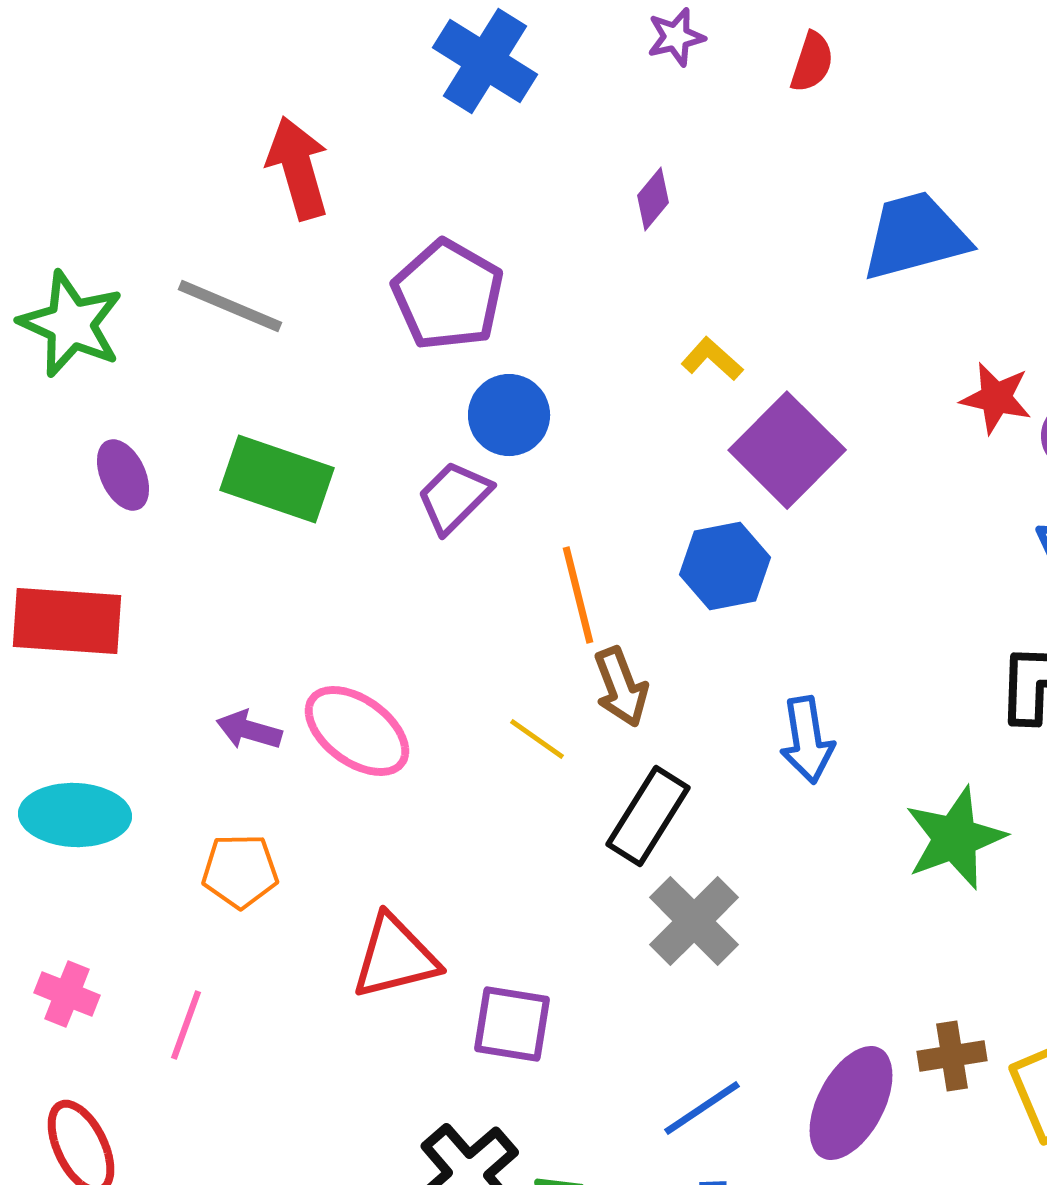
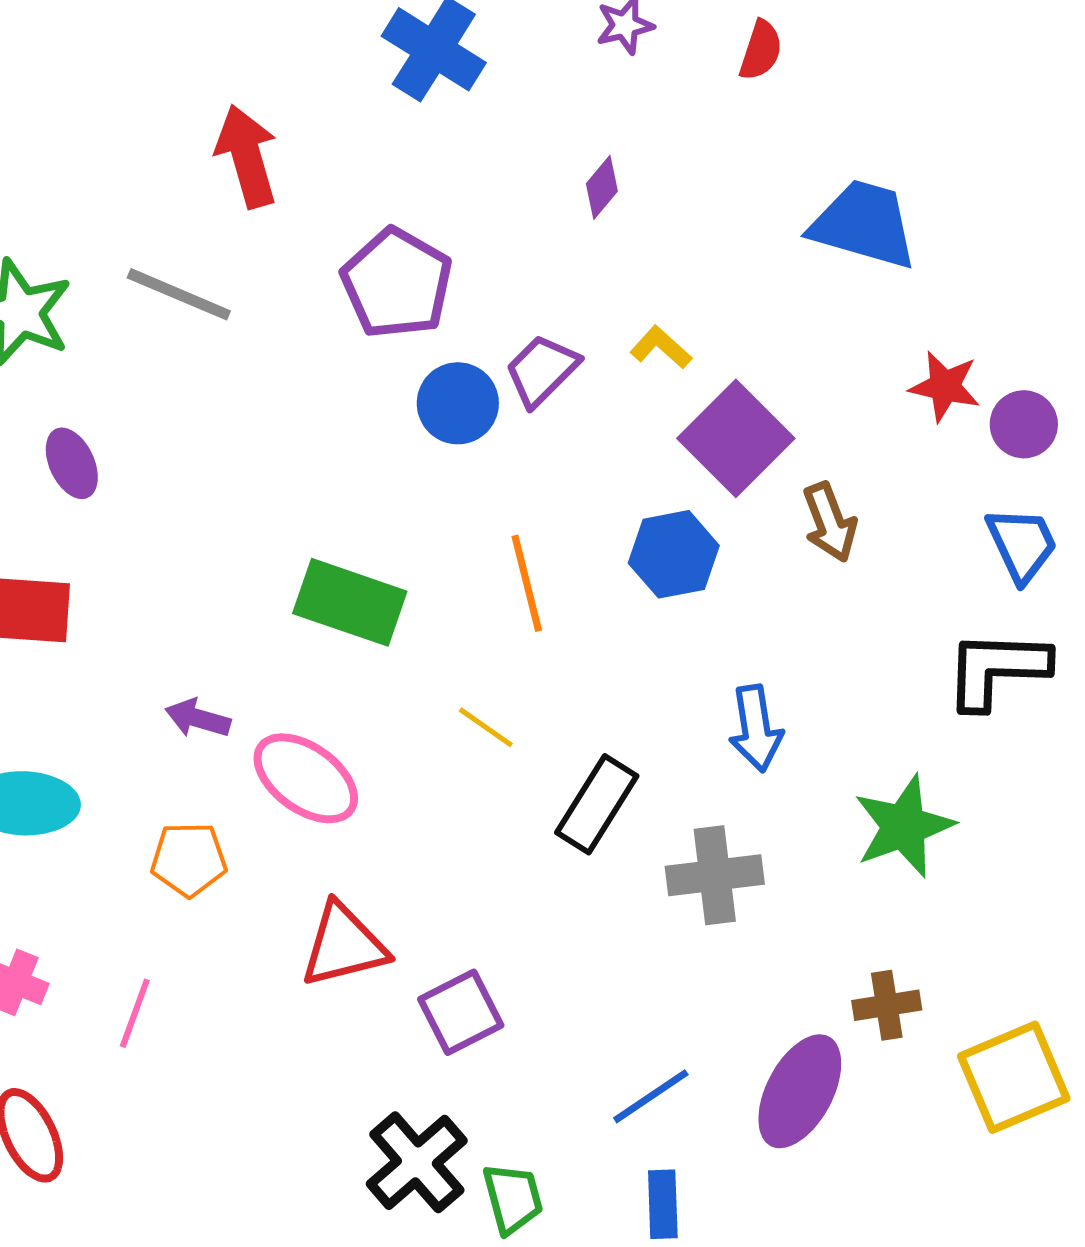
blue trapezoid: (915, 236) -> (864, 224), turned 31
green rectangle: (277, 479) -> (350, 602), moved
purple trapezoid: (454, 497) -> (542, 370), moved
brown arrow: (621, 687) -> (830, 522), moved
pink ellipse: (357, 731) -> (306, 778), moved
gray cross: (694, 921) -> (715, 875), moved, turned 38
purple square: (512, 1024) -> (461, 1012), turned -36
brown cross: (952, 1056) -> (887, 1005), moved

